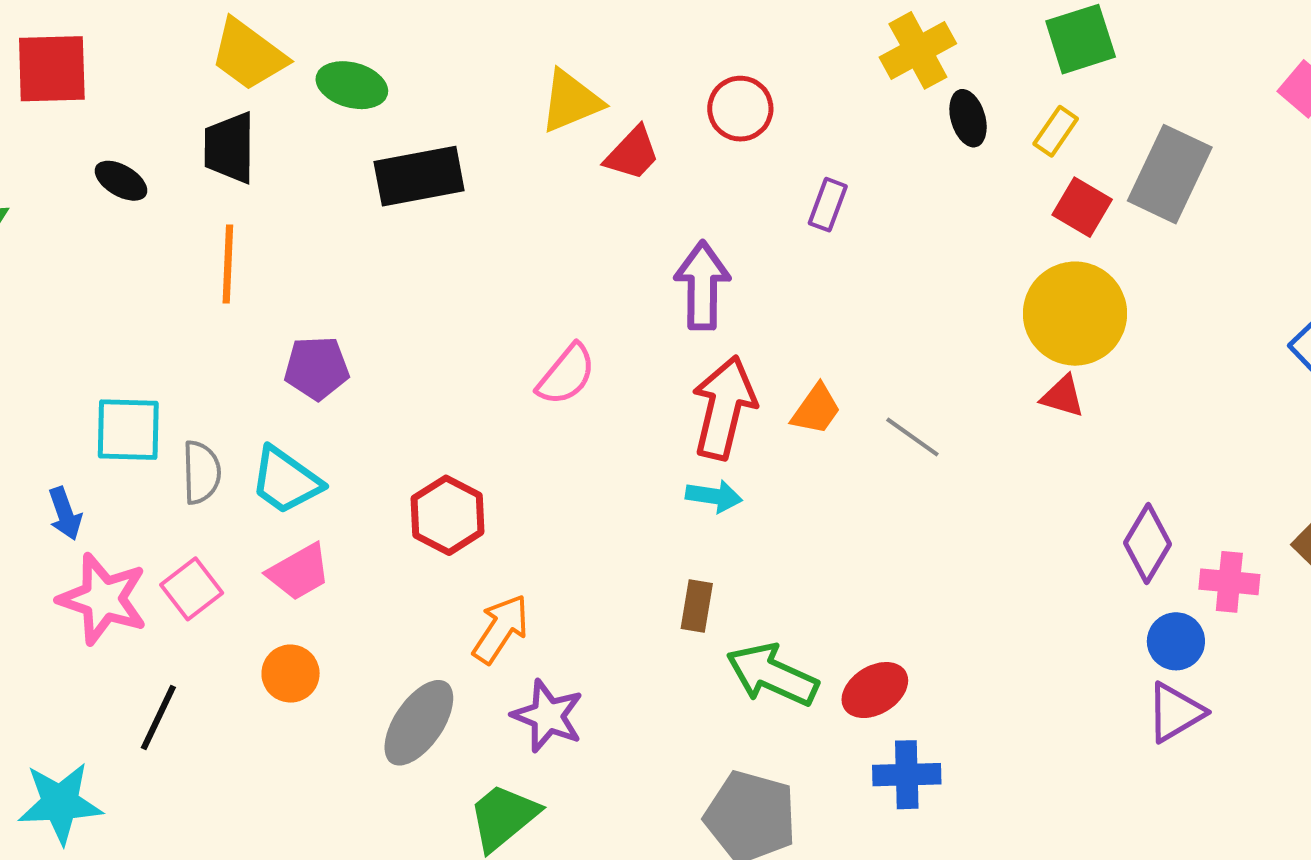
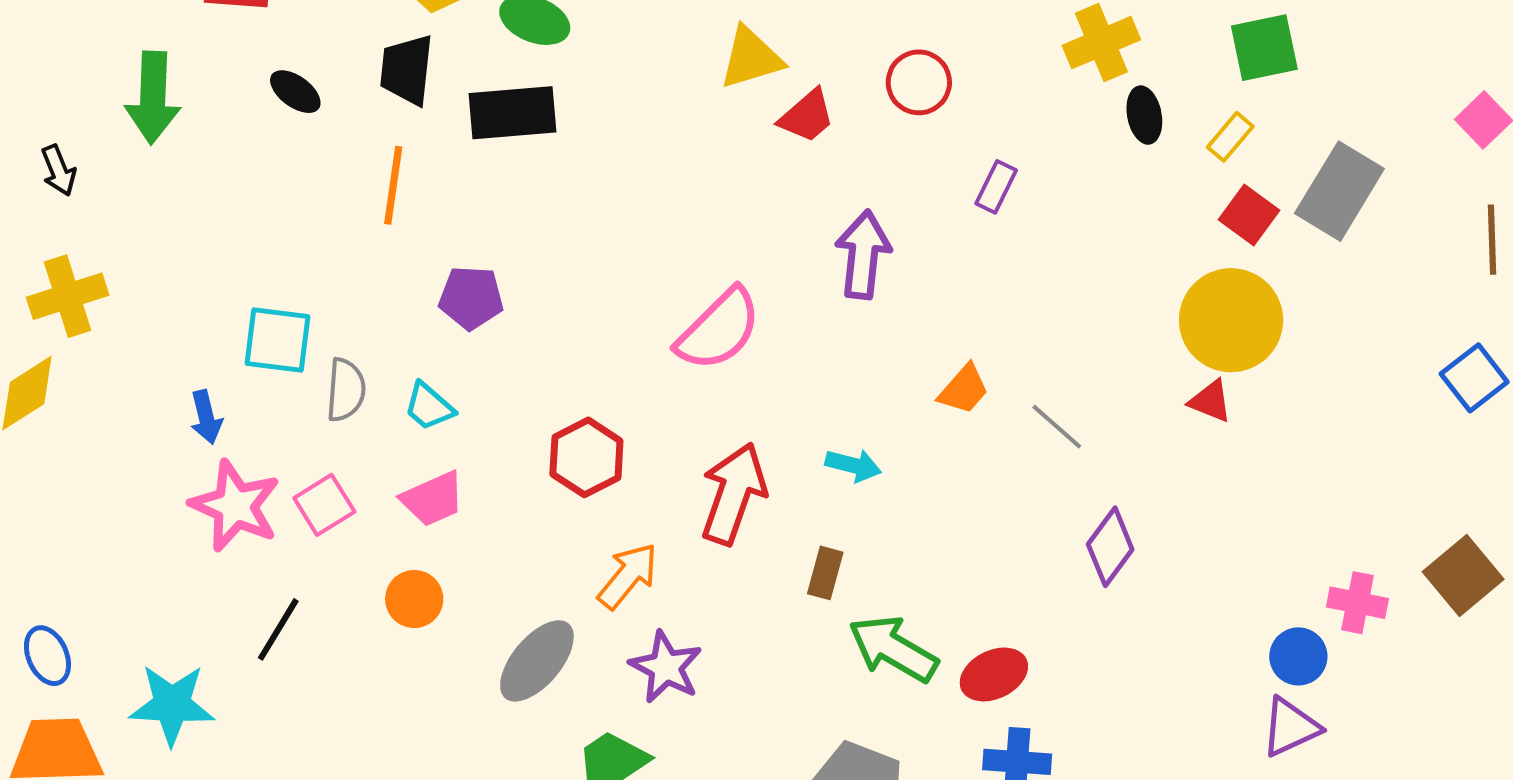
black rectangle: (419, 176) -> (513, 113), moved
pink semicircle: (566, 375) -> (719, 330), size x1.4
red arrow: (724, 408) -> (734, 494), moved
cyan trapezoid: (286, 481) -> (429, 407), size x0.7
purple diamond: (1147, 544) -> (1110, 547), moved

